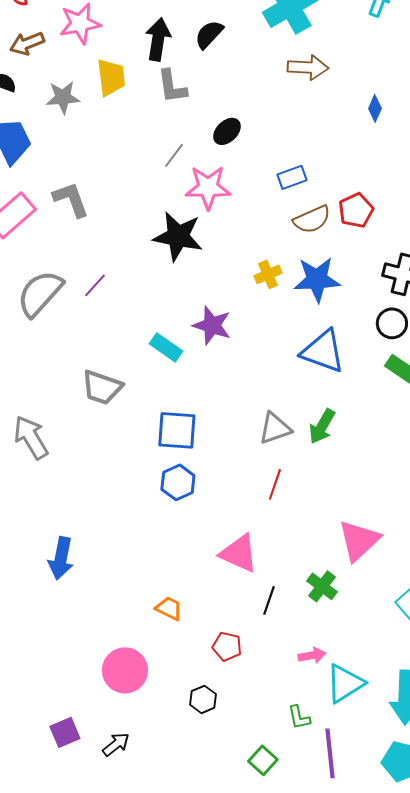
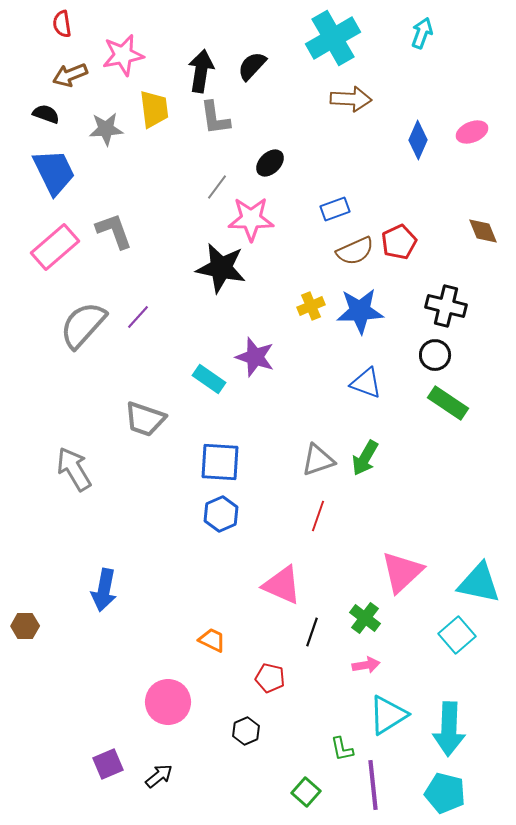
blue diamond: (375, 108) -> (418, 140), size x1.4
blue triangle: (323, 351) -> (366, 383), size x0.7
pink arrow: (312, 655) -> (366, 665), moved

